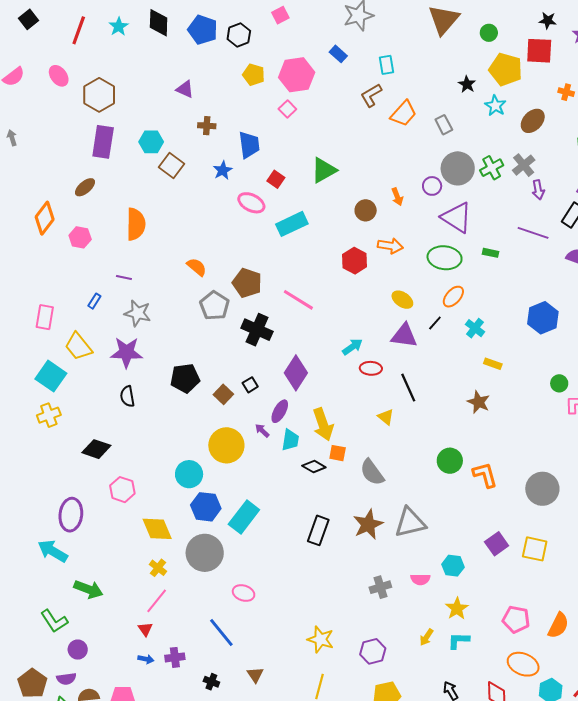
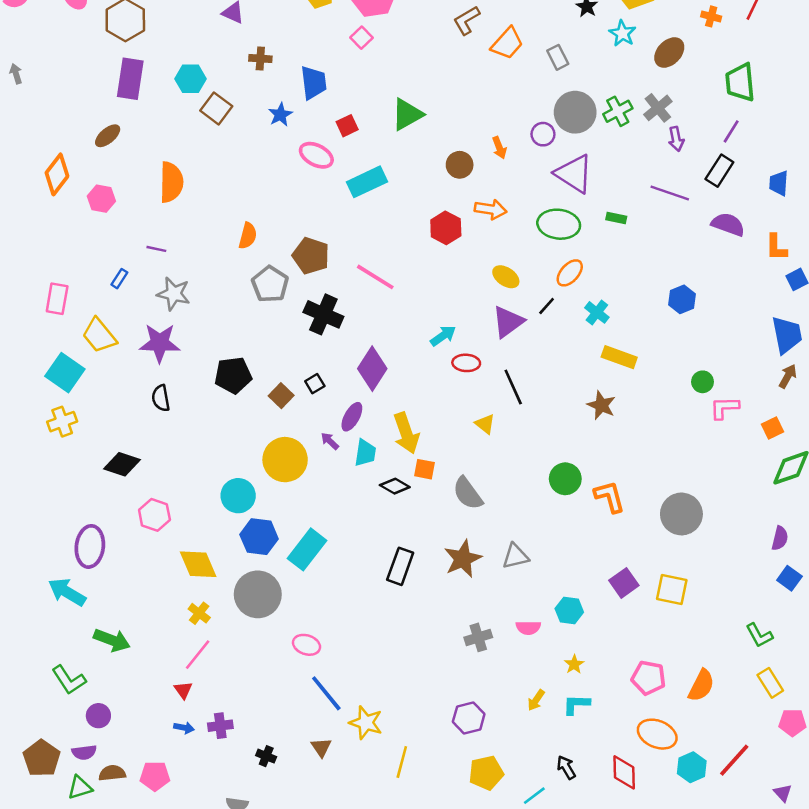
red square: (276, 179) -> (347, 126), turned 30
orange semicircle: (197, 267) -> (248, 236), turned 65
blue hexagon: (543, 318) -> (682, 299), size x0.7
purple triangle: (404, 336) -> (508, 322), turned -44
yellow rectangle: (493, 364) -> (619, 357), size x1.5
gray triangle: (410, 523) -> (515, 556), size x0.7
yellow star: (457, 609) -> (574, 664), size x0.7
blue line: (221, 632) -> (326, 693), moved
yellow star: (321, 639) -> (366, 723), moved

